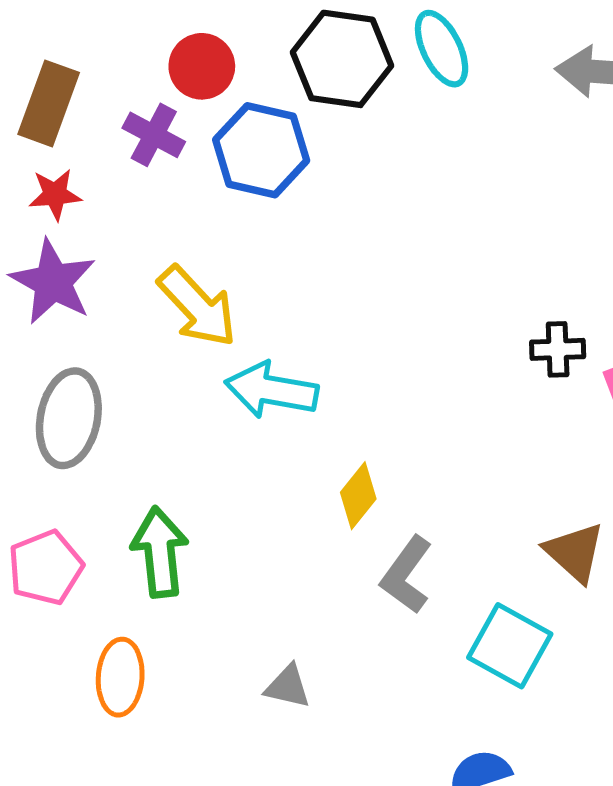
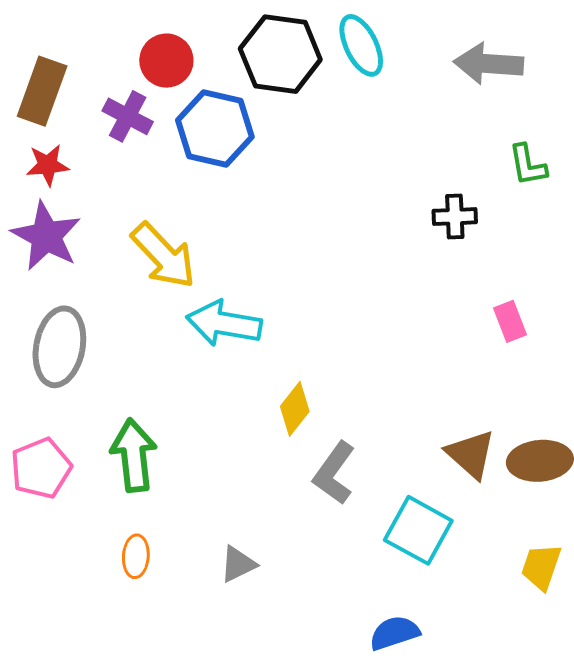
black cross: (558, 349) -> (455, 217), moved
orange ellipse: (120, 677) -> (136, 556), moved, size x0.7
gray triangle: (288, 686) -> (238, 564), turned -39

